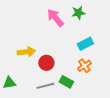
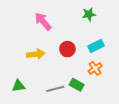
pink arrow: (55, 18) -> (43, 21), moved
red circle: (46, 63) -> (67, 49), moved

